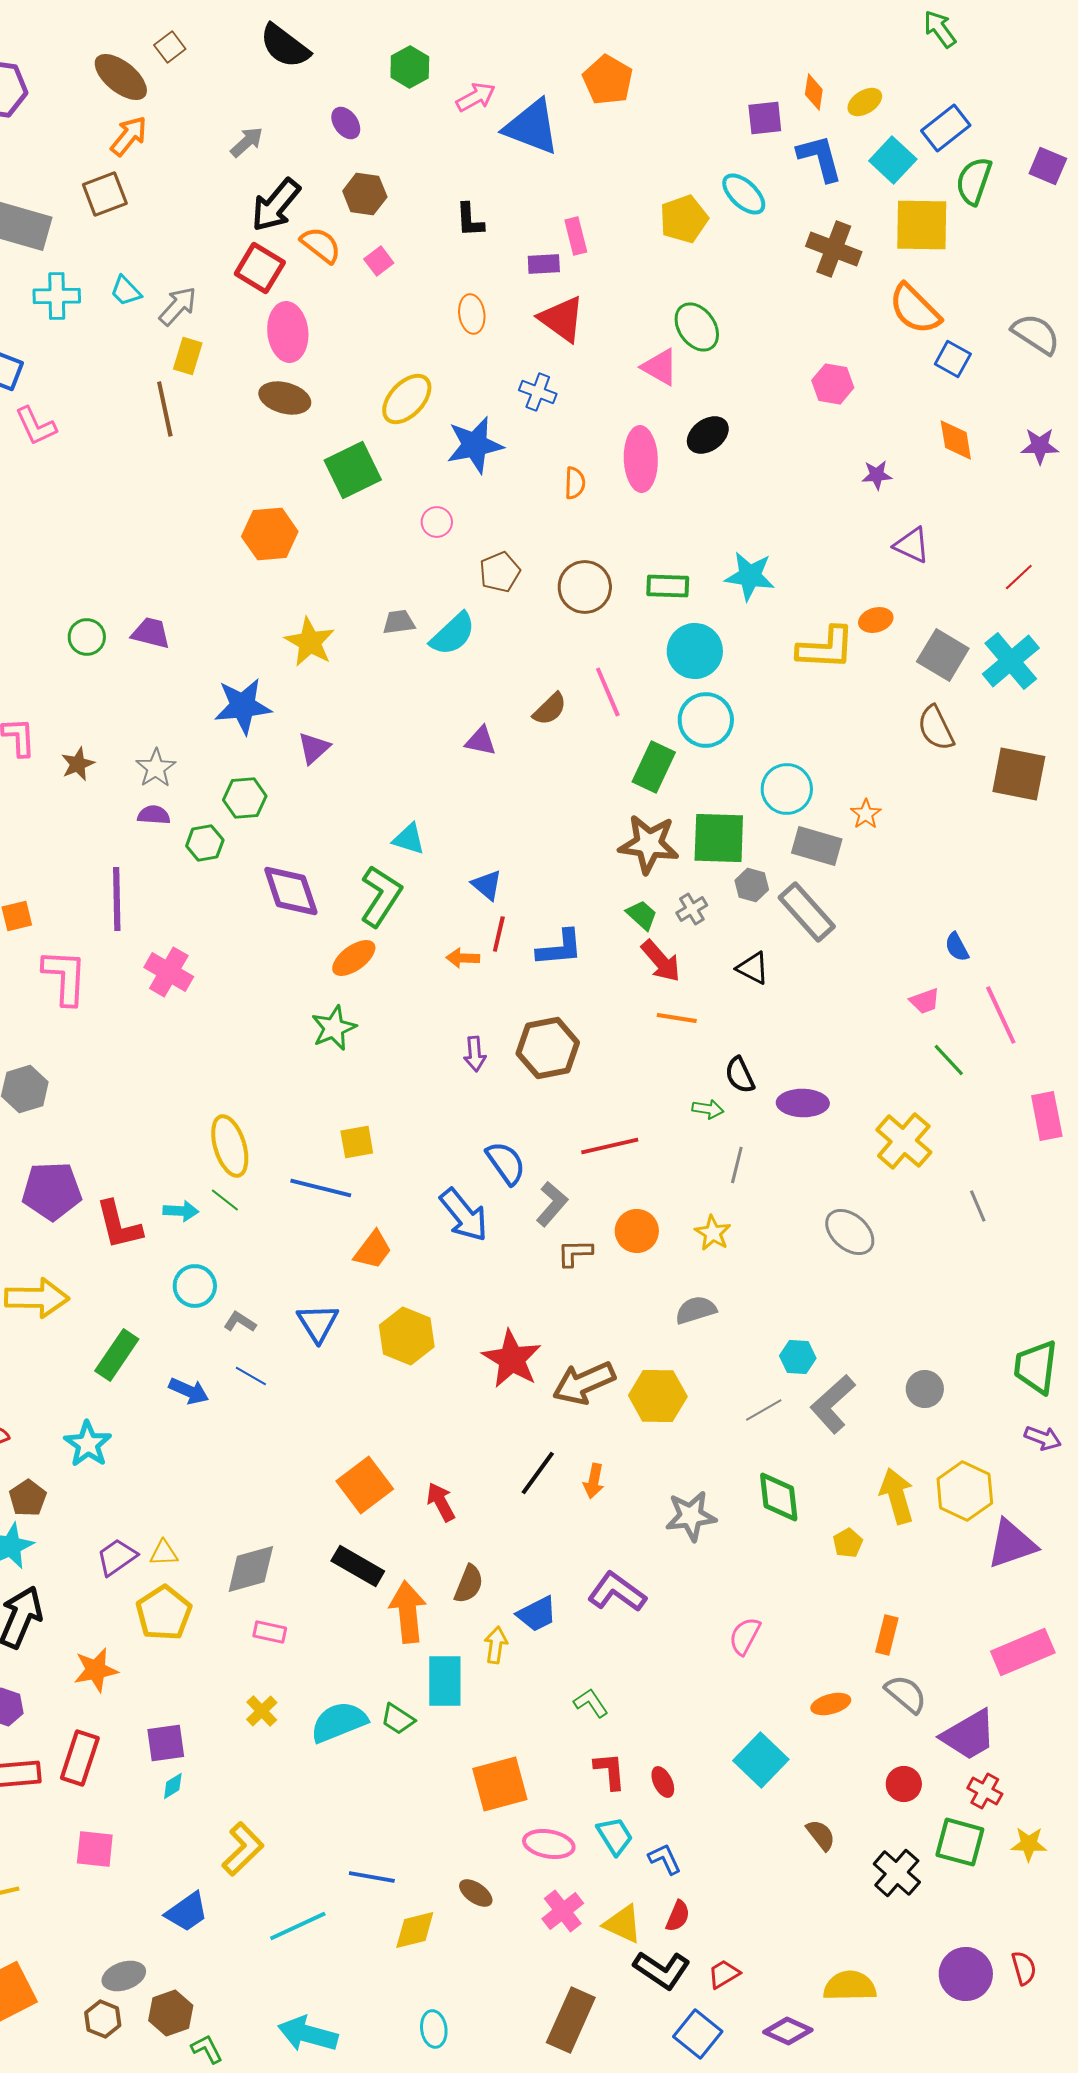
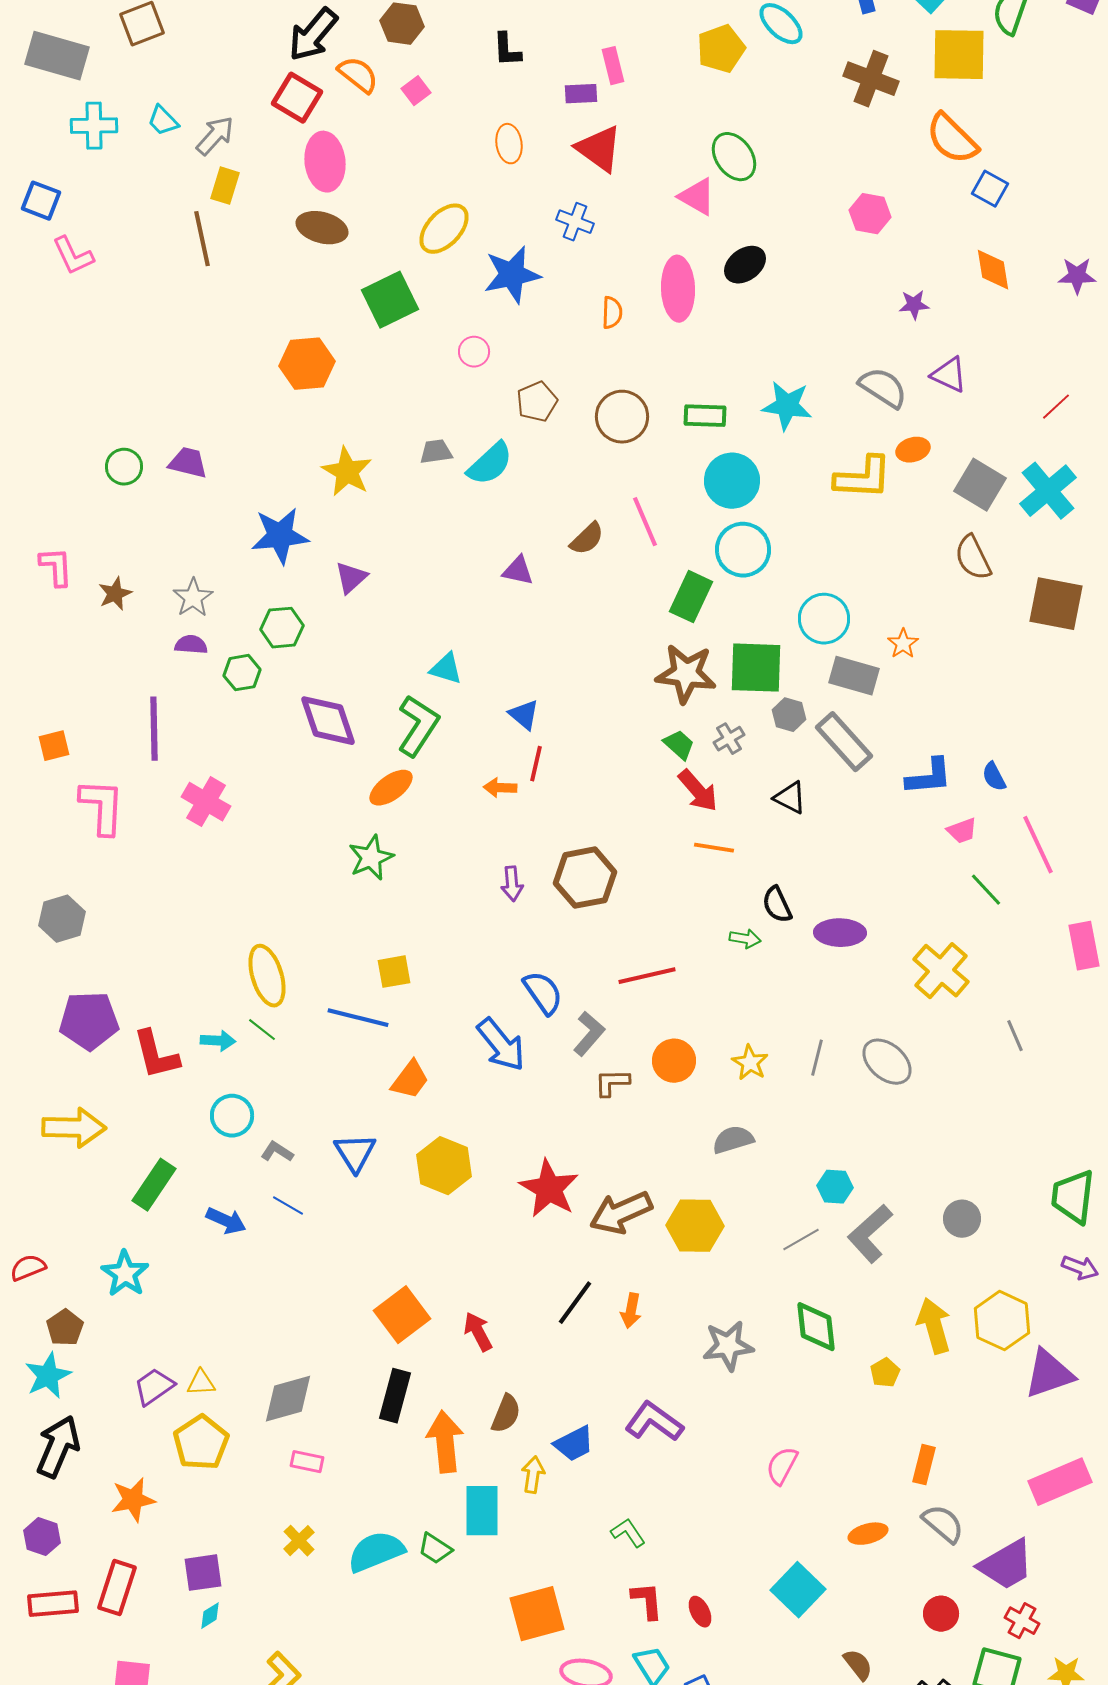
gray semicircle: (1036, 334) -> (883, 388), moved
blue L-shape: (560, 948) -> (929, 777), moved
gray line: (737, 1165) -> (817, 1058), moved
black rectangle: (358, 1566) -> (395, 1396), turned 75

